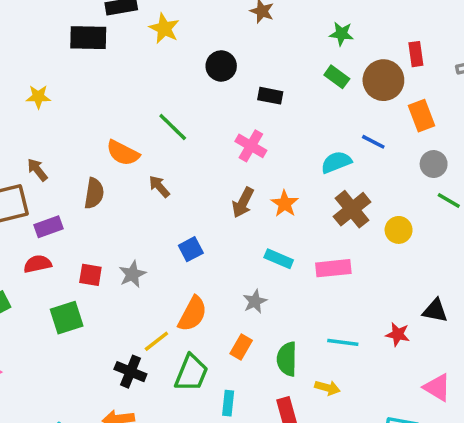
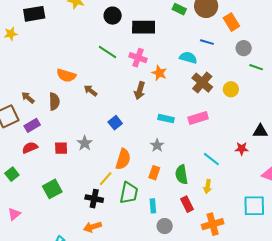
black rectangle: (270, 96) -> (144, 27), size x1.6
yellow star: (38, 97) -> (11, 34), moved
green line: (173, 127) -> (107, 52), moved
cyan semicircle: (336, 162) -> (188, 58), turned 48
brown arrow: (37, 170) -> (28, 98), moved
orange star: (285, 204) -> (159, 73), moved
green square: (67, 318) -> (52, 189), moved
cyan line: (343, 342) -> (211, 159), turned 42
yellow arrow: (327, 388) -> (208, 186), turned 96

